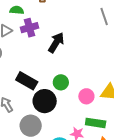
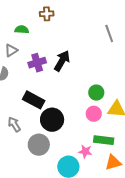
purple cross: (30, 28) -> (37, 63), moved
green circle: (61, 82) -> (96, 93), moved

